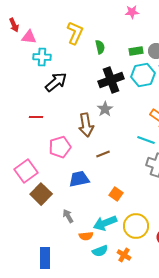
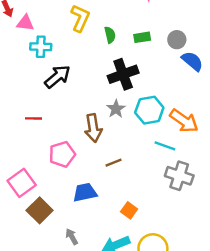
green rectangle: (136, 51) -> (142, 37), moved
cyan hexagon: (143, 75) -> (149, 110), moved

